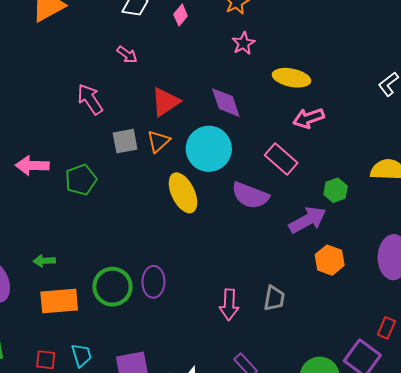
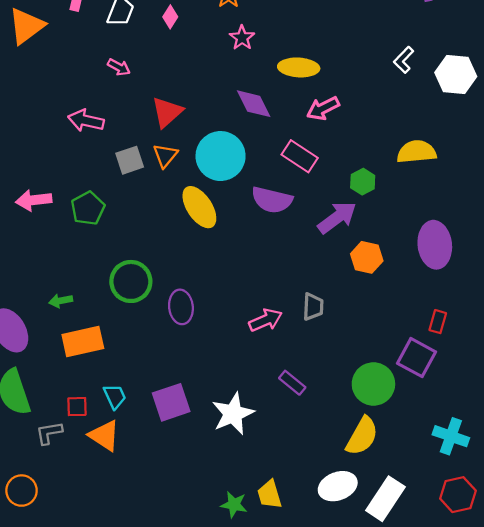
pink arrow: (90, 99) -> (86, 121), turned -36
purple diamond: (226, 103) -> (254, 104), moved
green circle: (112, 287) -> (131, 281), moved
pink arrow: (229, 305) -> (266, 320), turned -108

